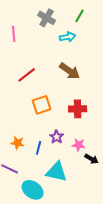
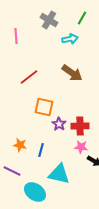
orange square: (42, 105) -> (44, 107), turned 30
red cross: (78, 109) -> (80, 126), moved
purple star: (57, 137) -> (59, 124), moved

